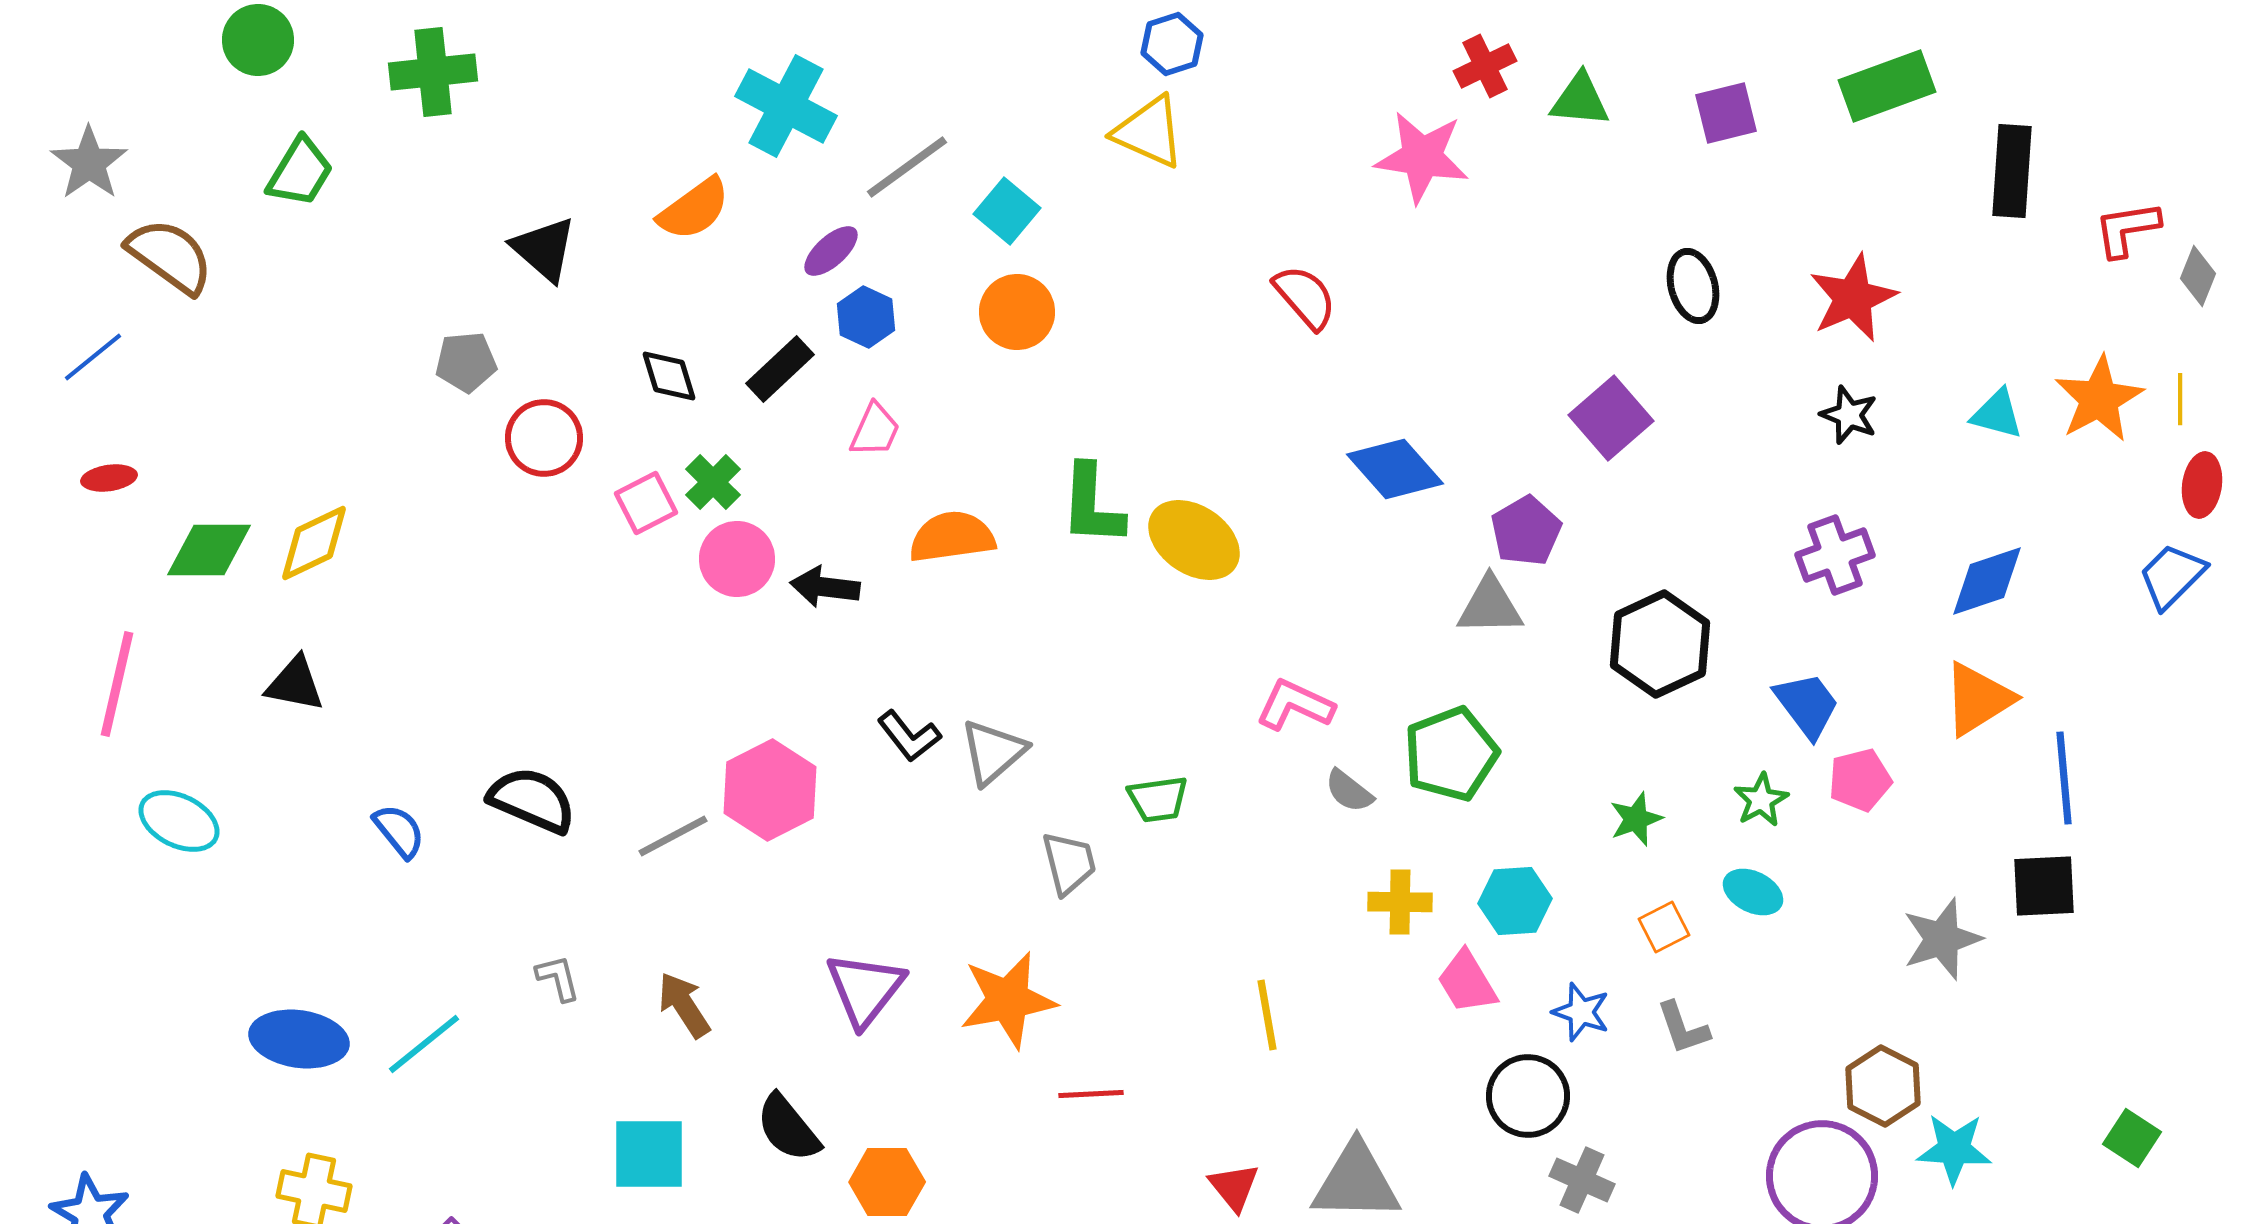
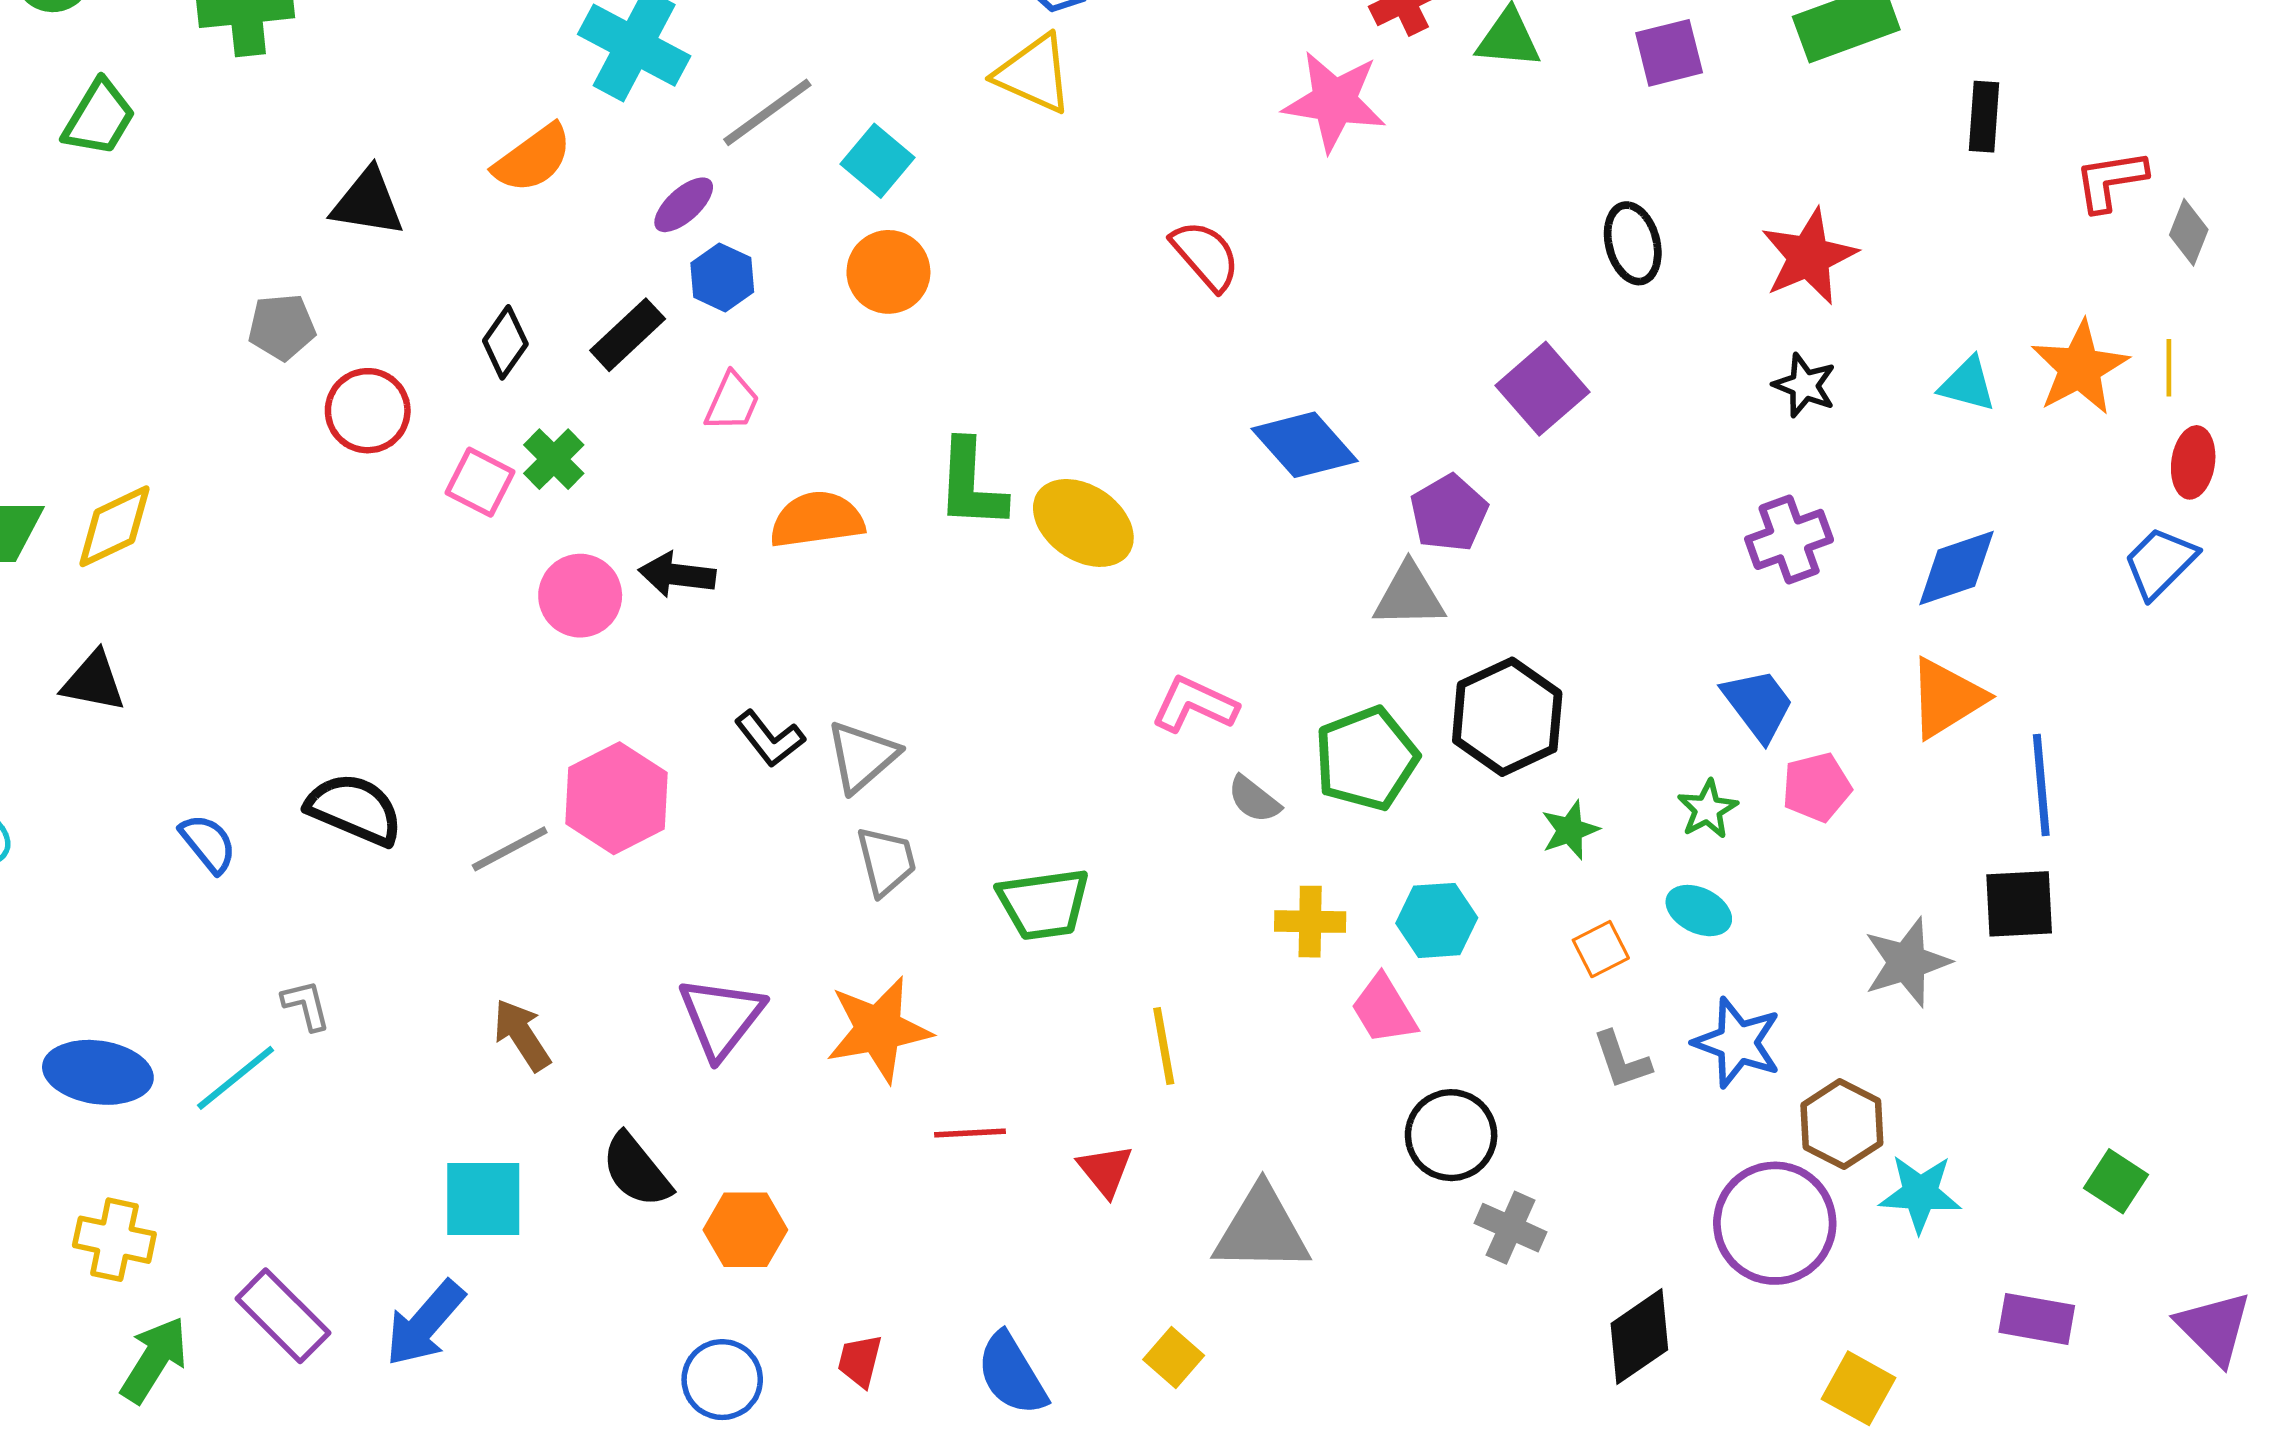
black rectangle: (2012, 171) -> (1984, 117), size x0.7
black triangle: (544, 249) -> (368, 203), turned -32
black diamond: (669, 376) -> (505, 342), turned 52
pink square: (646, 503) -> (480, 482), turned -36
pink circle: (737, 559) -> (580, 596), moved
black hexagon: (1660, 644) -> (1507, 717), moved
green trapezoid: (1158, 799) -> (1044, 904), moved, size x1.4
gray trapezoid: (1069, 863) -> (886, 861), moved
gray L-shape: (558, 978) -> (306, 1005), moved
blue star: (1581, 1012) -> (1737, 1043), moved, size x1.4
red triangle: (1234, 1187) -> (1105, 1170), moved

